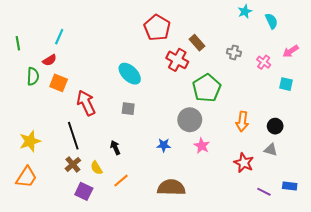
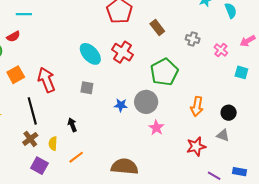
cyan line: (59, 37) -> (24, 14), turned 63
red cross: (177, 60) -> (123, 52), moved
orange square: (59, 83) -> (16, 75), moved, turned 36
blue star: (164, 145) -> (121, 105), moved
red star: (244, 163) -> (196, 146), turned 30
yellow semicircle: (96, 168) -> (53, 144), turned 32

